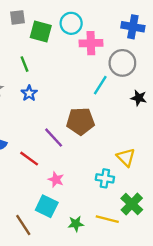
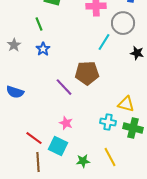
yellow triangle: (126, 157) -> (126, 104), turned -30
red line: (29, 159) -> (34, 138), moved
green cross: (132, 204) -> (133, 128), moved, turned -30
yellow line: (107, 219) -> (110, 157), turned 48
brown line: (23, 225) -> (38, 162), turned 30

